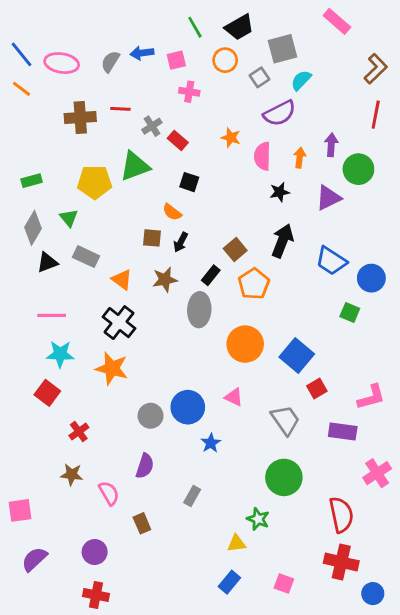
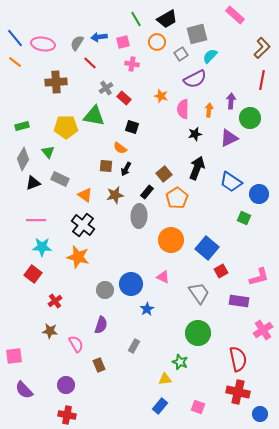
red line: (120, 109) -> (90, 63), moved, turned 40
green triangle: (135, 166) -> (94, 116), turned 30
purple semicircle: (34, 559) -> (24, 390), turned -90

